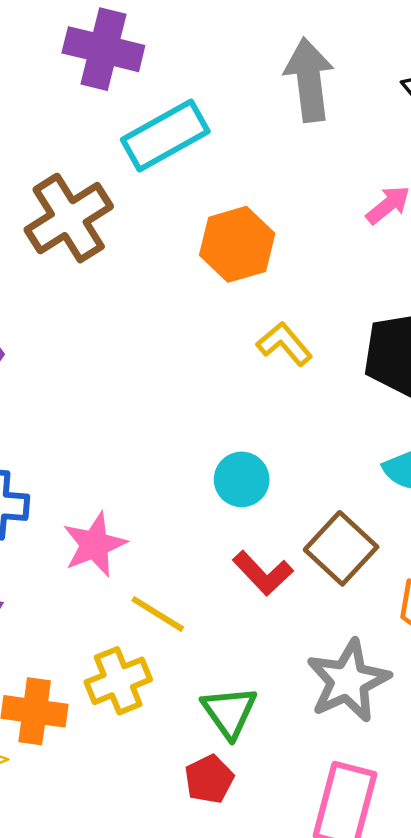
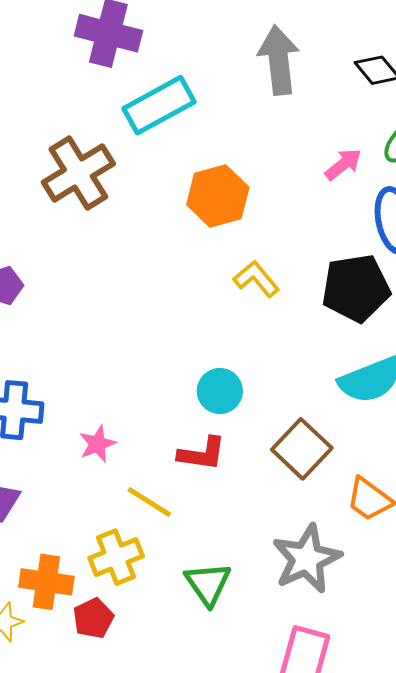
pink star: (95, 545) -> (97, 444), size x0.7
red L-shape: (263, 573) -> (202, 454), moved, turned -39
red pentagon: (209, 779) -> (93, 618), moved

